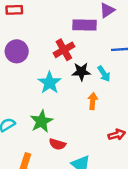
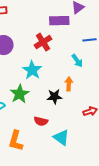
black star: (81, 72) -> (54, 97), moved
green star: (41, 121) -> (20, 94), moved

